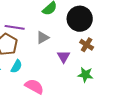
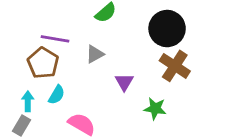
black circle: (80, 19) -> (167, 29), moved
brown cross: (87, 45) -> (175, 66), moved, size x1.5

